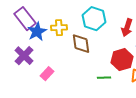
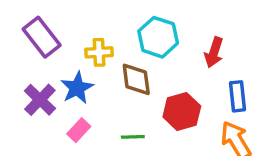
blue star: (37, 32) -> (77, 88), moved
red hexagon: (122, 60) -> (182, 112), moved
green line: (104, 78) -> (133, 137), moved

